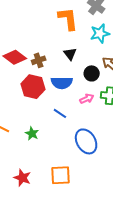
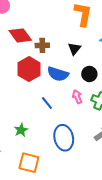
pink arrow: (87, 99) -> (77, 97), turned -104
green star: (32, 134) -> (21, 130), moved

